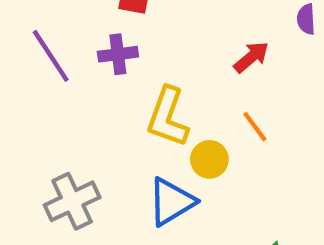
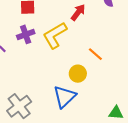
red arrow: (251, 57) -> (78, 12), moved
yellow L-shape: (168, 117) -> (55, 35), moved, turned 52

